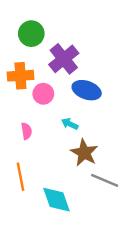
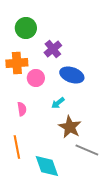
purple cross: (64, 59) -> (53, 49), size x0.7
cyan arrow: (70, 124) -> (58, 103), turned -64

